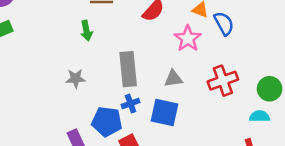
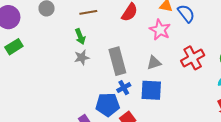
gray star: (76, 78) -> (82, 57), moved

